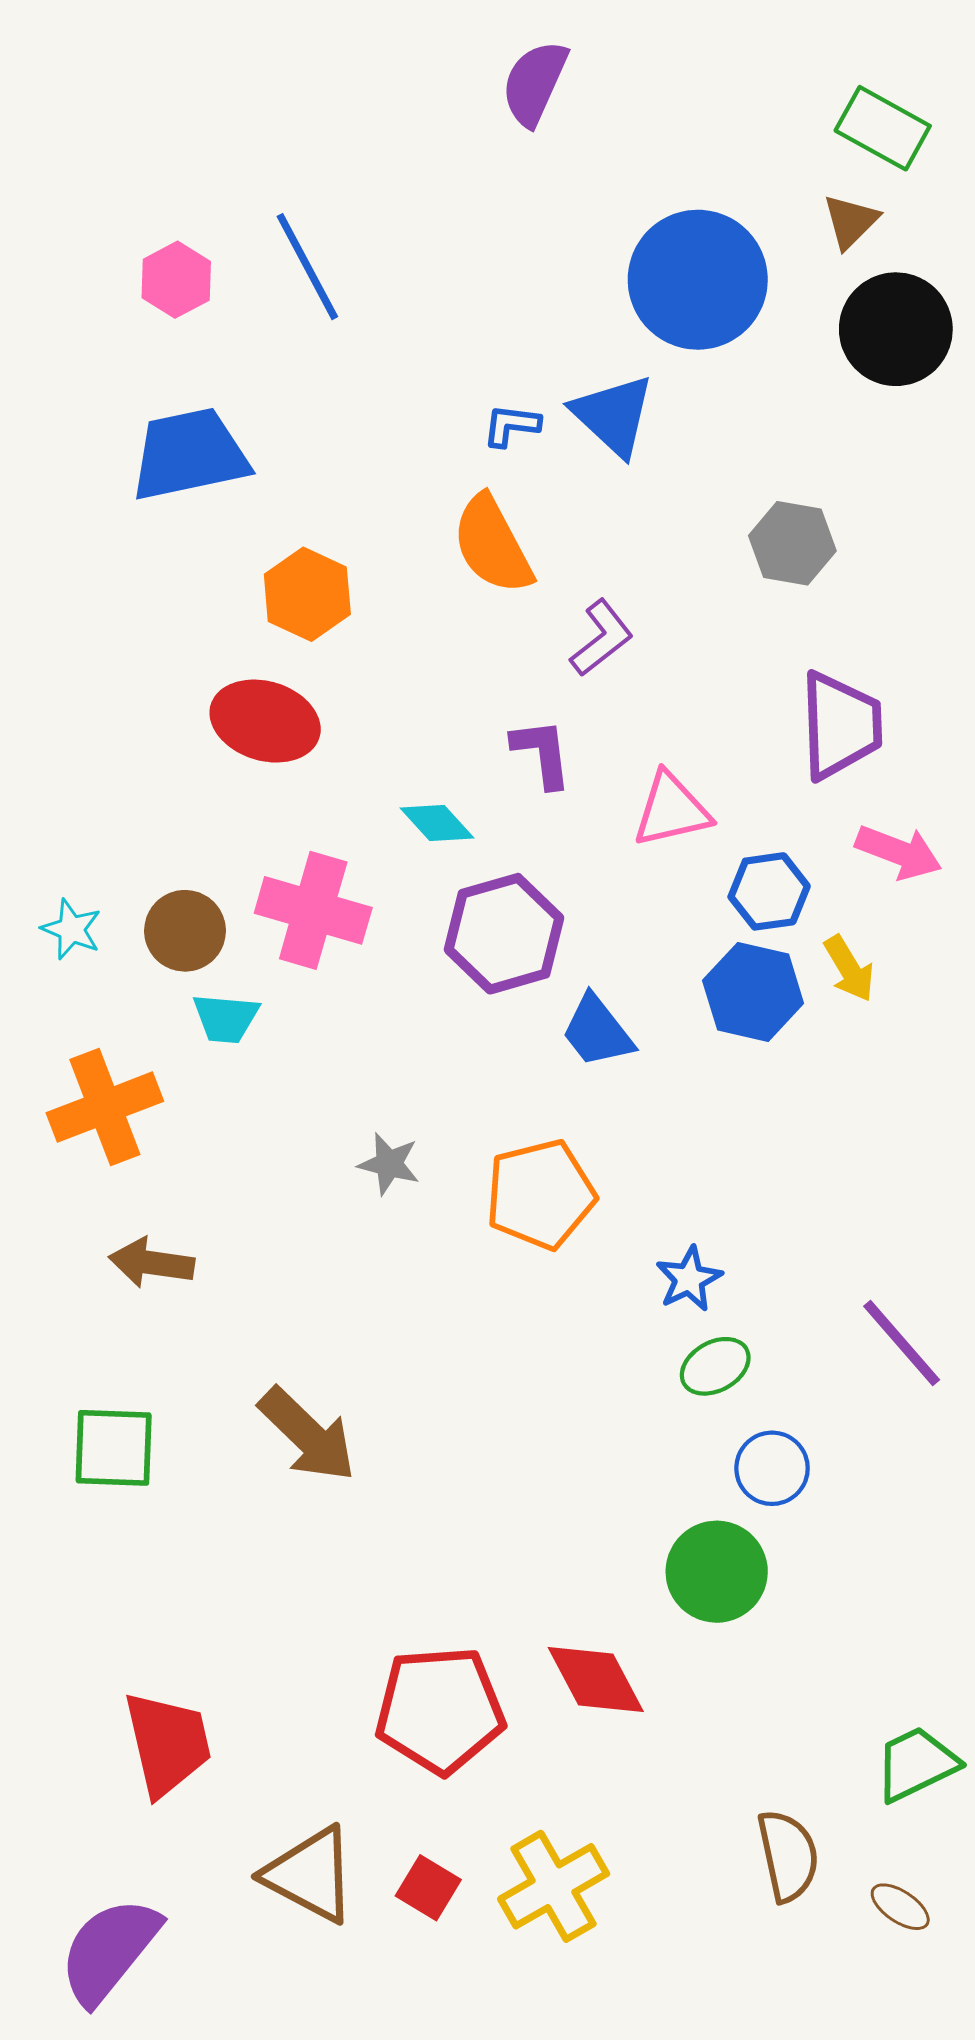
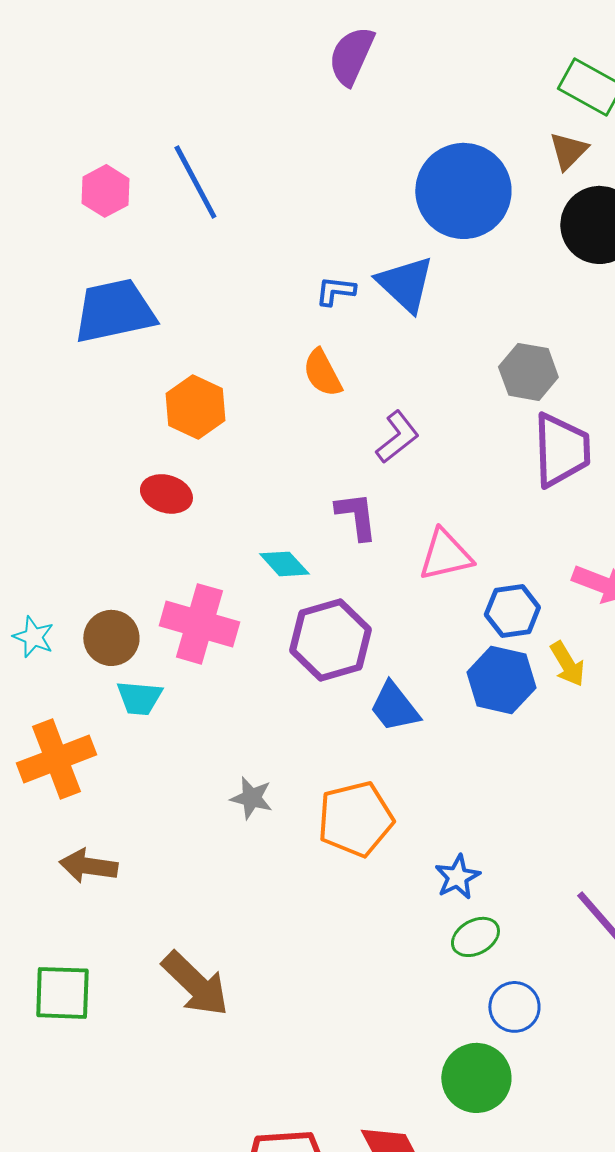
orange semicircle: (492, 545) -> (322, 373), size x0.7
red ellipse: (265, 721) -> (166, 494), size x0.7
purple trapezoid: (840, 725) -> (561, 450), moved

